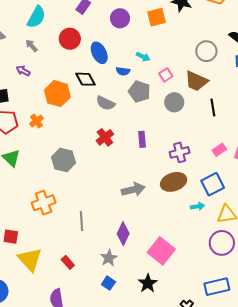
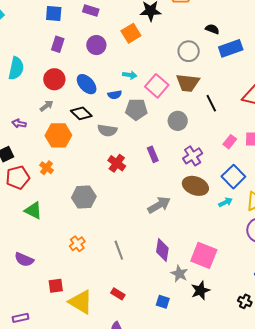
gray arrow: (32, 46) -> (47, 106), moved, turned 112
pink square: (166, 75) -> (157, 86), size x1.6
gray circle: (174, 102) -> (178, 121), moved
brown ellipse: (174, 182) -> (195, 186), turned 55
orange cross: (44, 203) -> (77, 244), size x0.7
gray star: (109, 258) -> (179, 274), moved
black star: (148, 283) -> (200, 290), turned 30

